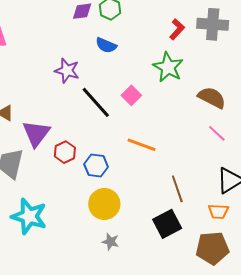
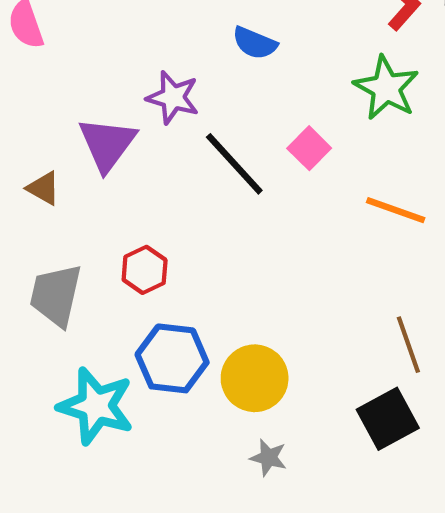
purple triangle: (36, 133) -> (107, 144), moved
orange line: (141, 145) -> (396, 210), moved
red hexagon: (65, 152) -> (145, 270), moved
blue hexagon: (96, 166) -> (172, 358), moved, size x1.4

